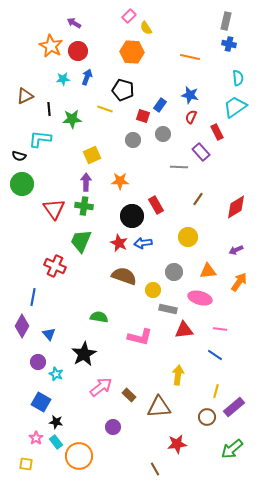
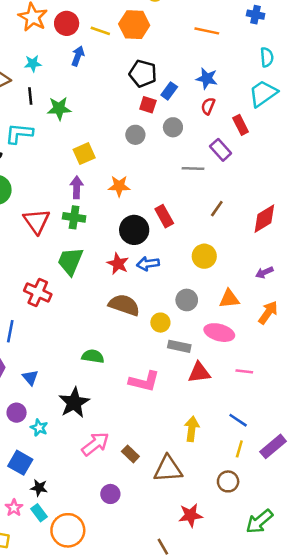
cyan star: (63, 79) -> (33, 63), moved
black pentagon: (123, 90) -> (143, 73), moved
yellow line: (105, 109) -> (100, 31), moved
blue line: (215, 355) -> (238, 420), moved
purple rectangle: (234, 407) -> (273, 446), moved

